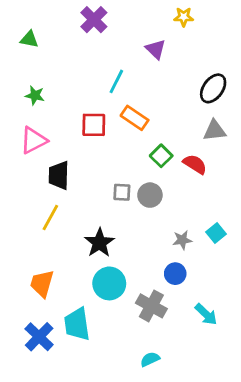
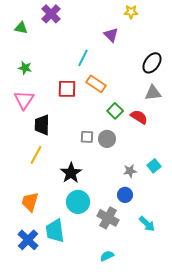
purple cross: (94, 20) -> (51, 14), moved
pink triangle: (33, 140) -> (24, 100), turned -30

